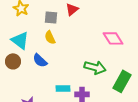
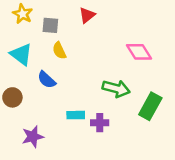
gray square: (51, 17) -> (50, 25), moved
brown circle: (13, 61) -> (12, 97), moved

